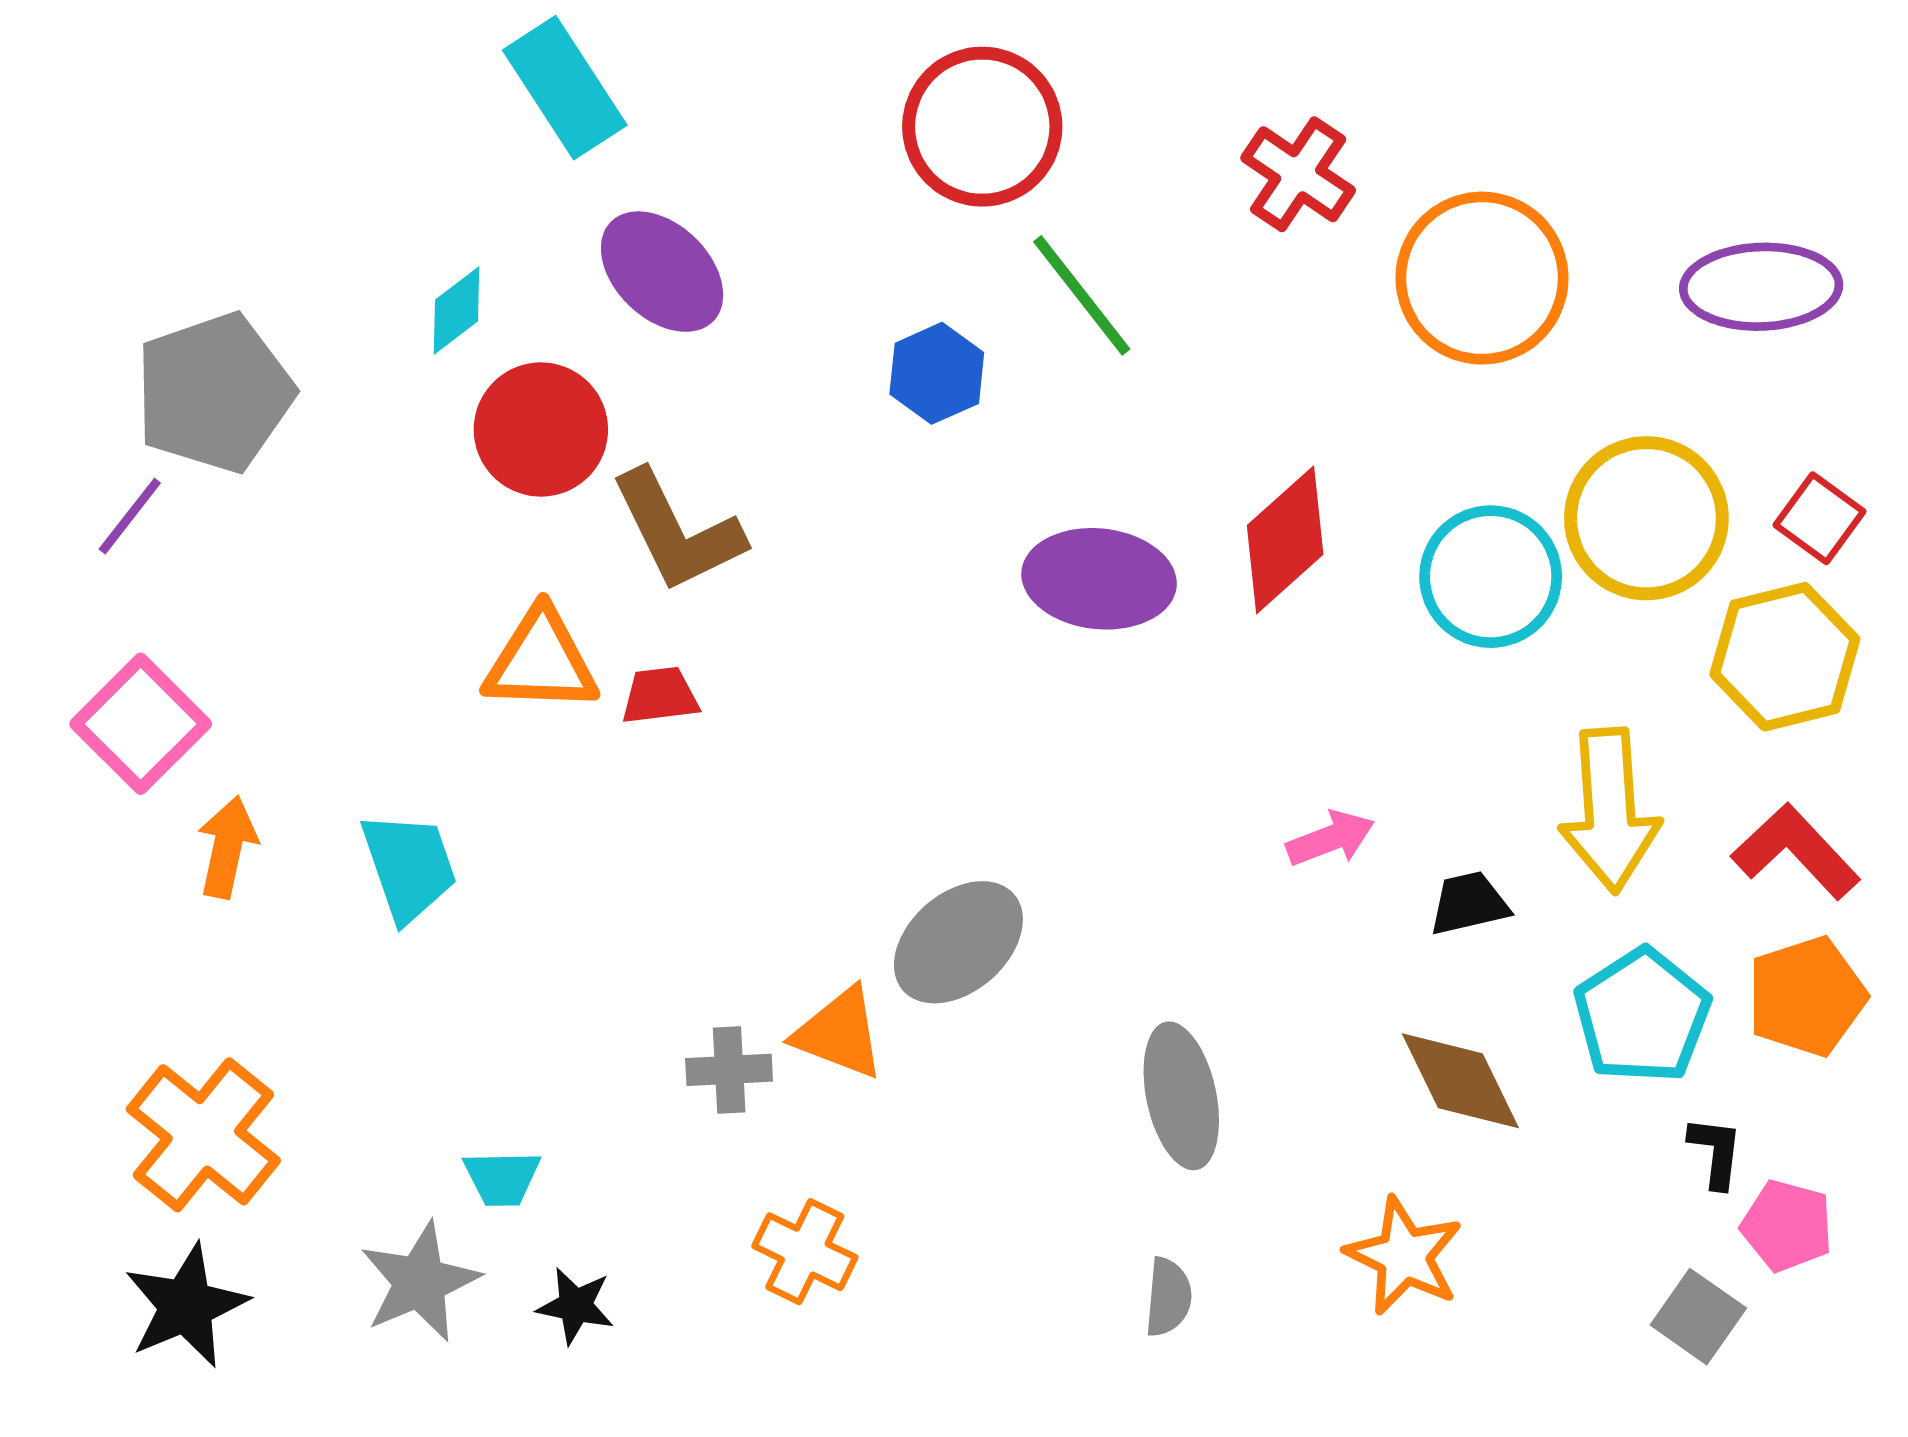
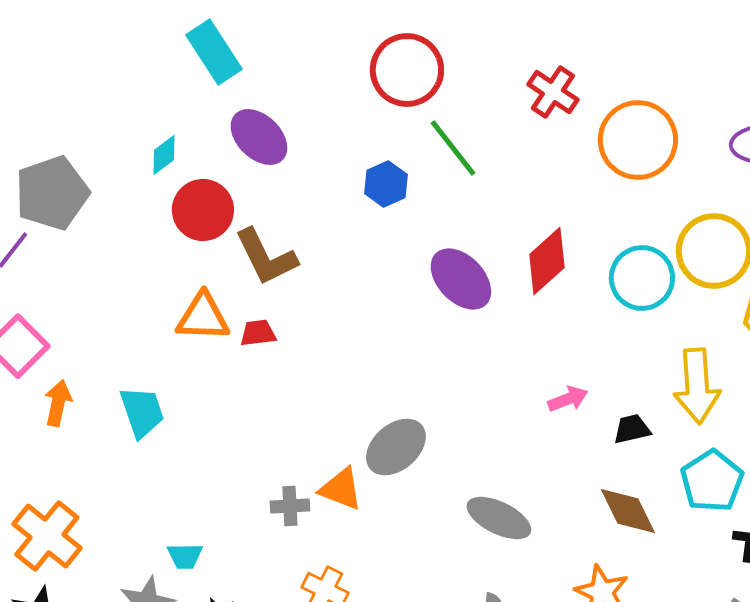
purple ellipse: (1099, 579) -> (461, 279), turned 40
gray ellipse: (1181, 1096) -> (499, 518), turned -52

